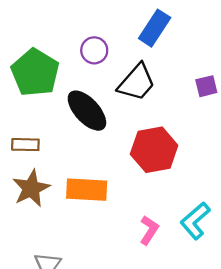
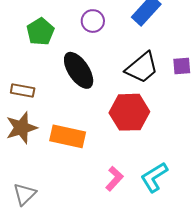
green pentagon: (35, 73) -> (40, 32), size x0.7
black trapezoid: (137, 82) -> (142, 68), moved

